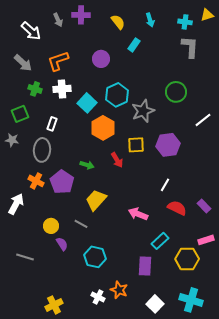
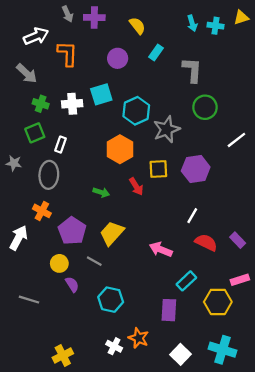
gray arrow: (58, 20) -> (67, 14), moved
cyan arrow: (150, 20) -> (192, 23), moved
white arrow: (31, 31) -> (36, 36), turned -65
gray L-shape: (190, 47) -> (192, 70), moved
purple circle: (101, 59) -> (118, 58), moved
orange L-shape: (58, 61) -> (67, 54), moved, turned 110
cyan square: (87, 103) -> (101, 94), moved, turned 30
green square: (20, 114) -> (35, 133), moved
purple pentagon: (62, 182) -> (72, 231), moved

